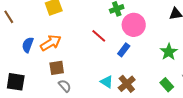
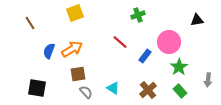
pink circle: (134, 25) -> (169, 42), moved
green star: (169, 52) -> (179, 67), moved
cyan triangle: (107, 82) -> (113, 88), moved
green rectangle: (167, 85) -> (180, 91), moved

